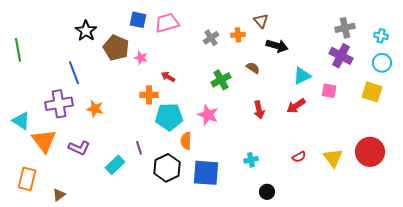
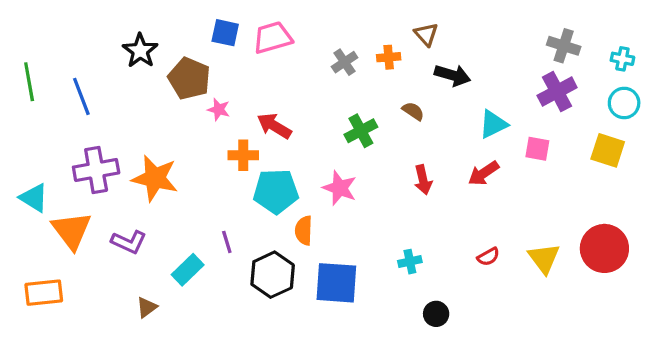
gray cross: (345, 28) -> (564, 46), turned 30
purple cross: (341, 56) -> (557, 92), turned 35
pink star: (141, 58) -> (219, 110), moved
blue line: (74, 73) -> (81, 96), moved
red arrow: (168, 77) -> (274, 126), size x1.5
orange star: (95, 109) -> (155, 178), size x1.6
orange rectangle: (27, 179) -> (44, 293), turned 70
brown triangle: (59, 195) -> (147, 307), moved

